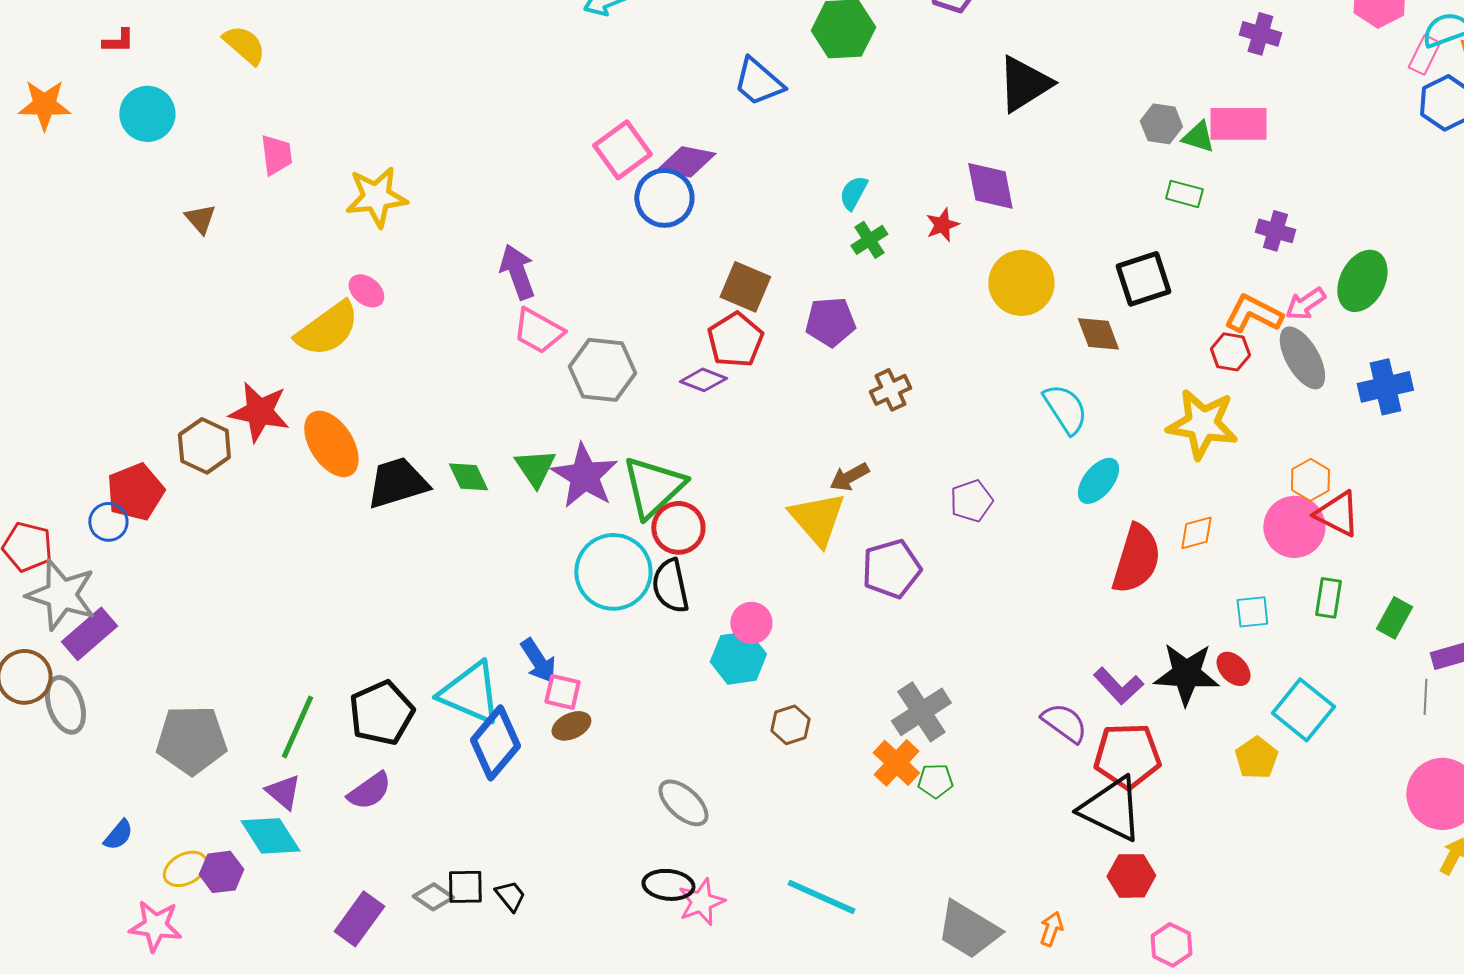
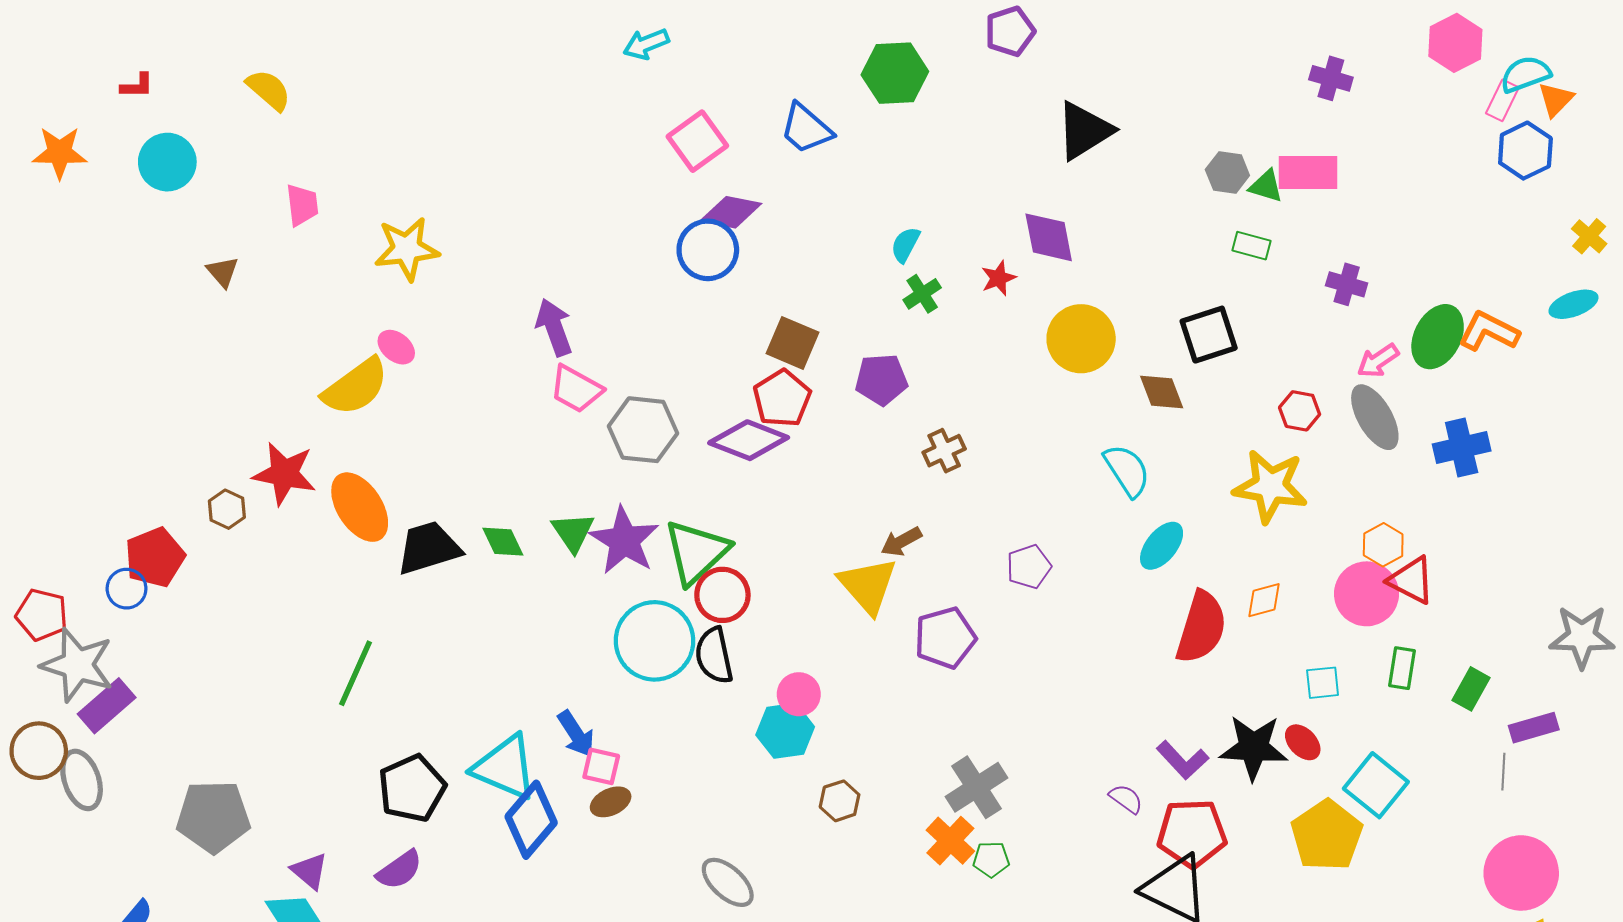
pink square: (622, 150) -> (697, 141), moved
orange L-shape: (1253, 314) -> (1489, 331), moved
purple diamond: (703, 380) -> (749, 440), size x1.6
brown hexagon: (204, 446) -> (227, 509), size x0.7
purple semicircle: (1064, 723) -> (1126, 799), size x0.7
green line: (297, 727) -> (355, 673), moved
yellow pentagon: (1256, 758) -> (1327, 835), size x1.6

